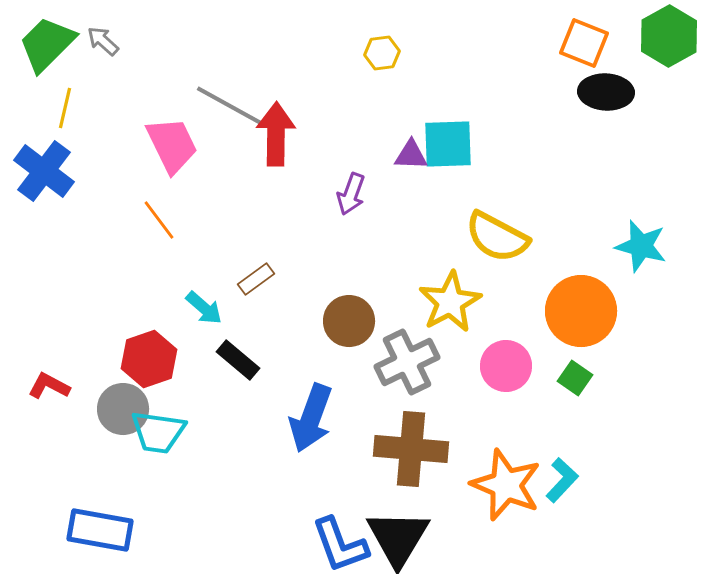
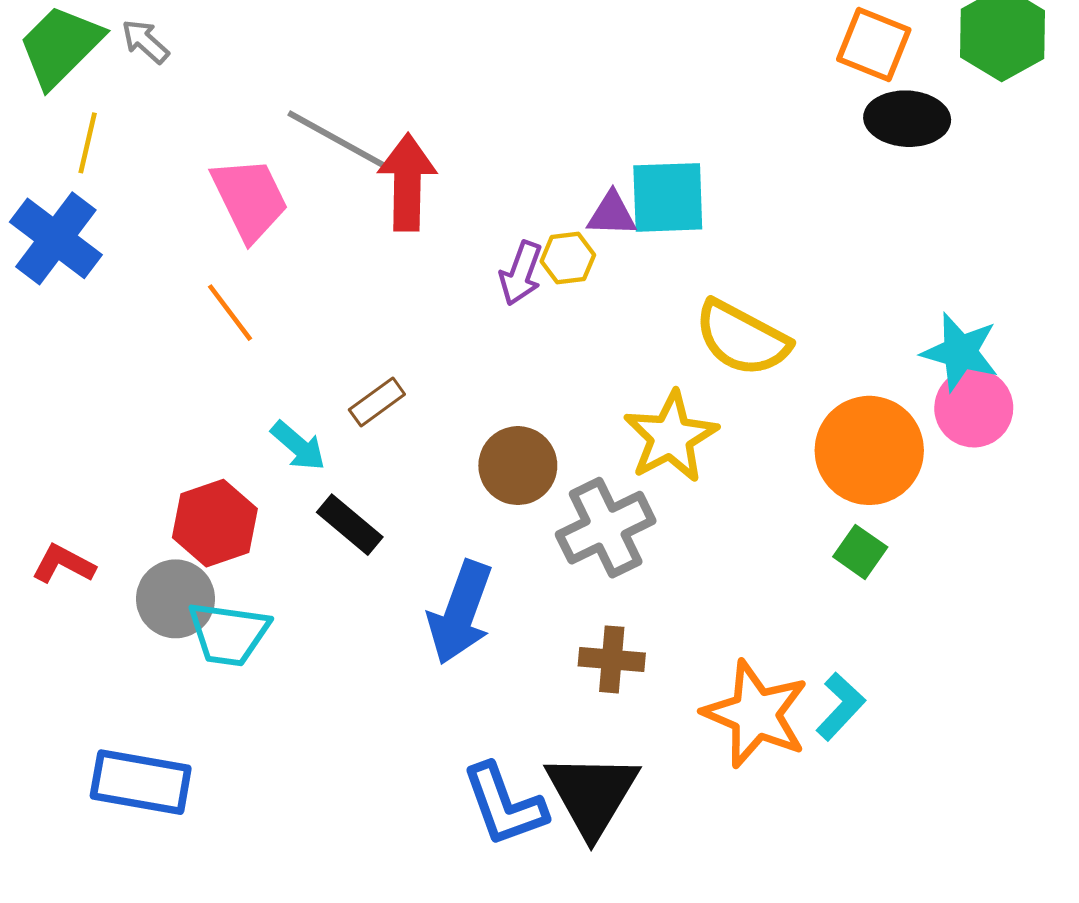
yellow hexagon: (382, 53) -> (568, 258), moved
pink circle: (506, 366) -> (974, 408), moved
brown cross: (411, 449) -> (612, 659), size x0.6

